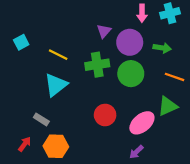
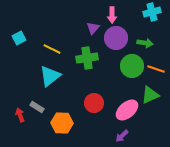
pink arrow: (142, 13) -> (112, 15), moved
green circle: (131, 74) -> (132, 66), moved
red arrow: (25, 144) -> (20, 115), moved, turned -56
orange hexagon: (56, 146) -> (62, 123), moved

